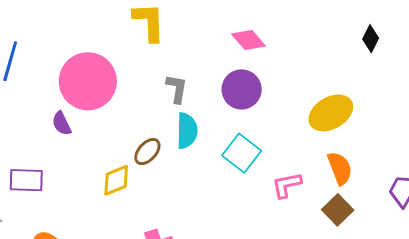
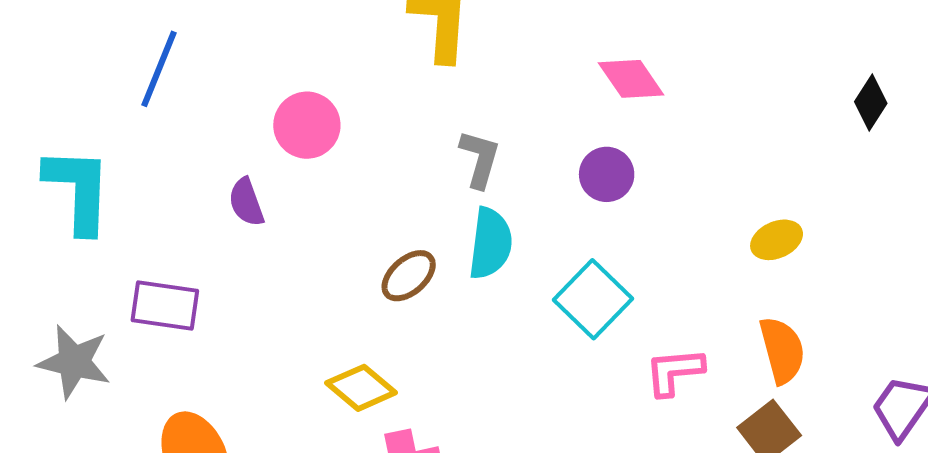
pink circle: (88, 81) -> (307, 125), size x0.6
purple circle: (242, 89) -> (607, 174), size x0.7
yellow ellipse: (331, 113) -> (777, 240), size x0.6
yellow diamond: (116, 180) -> (361, 388), moved, turned 56

